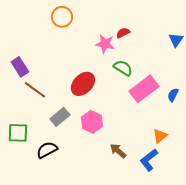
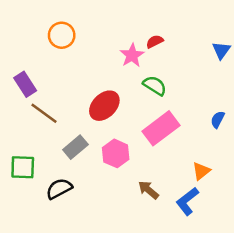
orange circle: (62, 17) -> (62, 35), moved
pink star: (105, 44) -> (132, 55), turned 30
pink rectangle: (144, 89) -> (161, 128), moved

